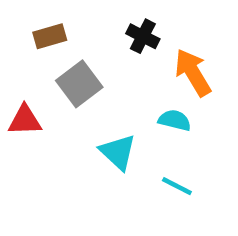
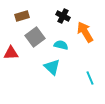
cyan semicircle: (175, 120) -> (61, 45), moved
cyan line: (177, 186) -> (90, 78), moved, turned 40

